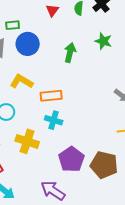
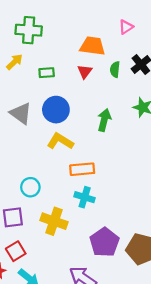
green rectangle: (13, 25) -> (47, 73), moved
yellow L-shape: (21, 81) -> (60, 141), moved

